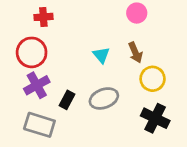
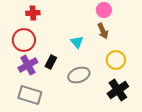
brown arrow: (135, 52) -> (103, 31), moved
black rectangle: (67, 100) -> (51, 62), moved
black cross: (155, 118) -> (118, 90), turned 30

